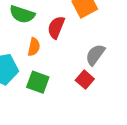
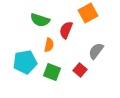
red square: (85, 80) -> (80, 70), moved

